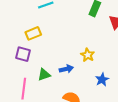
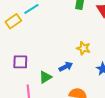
yellow rectangle: (33, 33) -> (13, 21), moved

